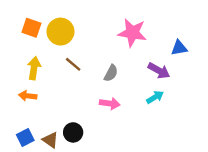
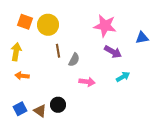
brown line: (73, 64) -> (58, 51), turned 40
yellow arrow: (34, 68) -> (16, 52), moved
purple arrow: (159, 71) -> (113, 52), moved
gray semicircle: (111, 73) -> (74, 60), moved

